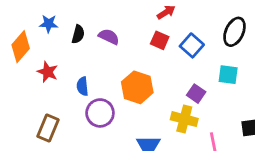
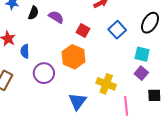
red square: (160, 40) -> (83, 31), moved
blue semicircle: (82, 86) -> (25, 51), moved
purple square: (196, 94) -> (141, 73), moved

